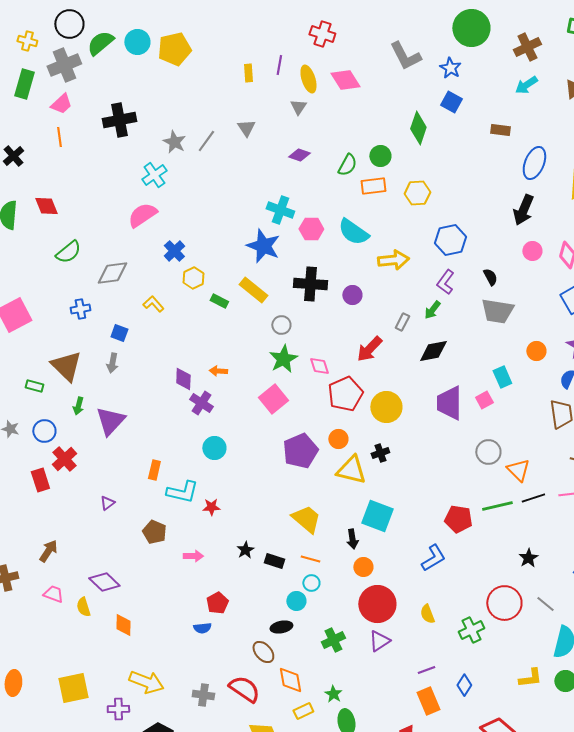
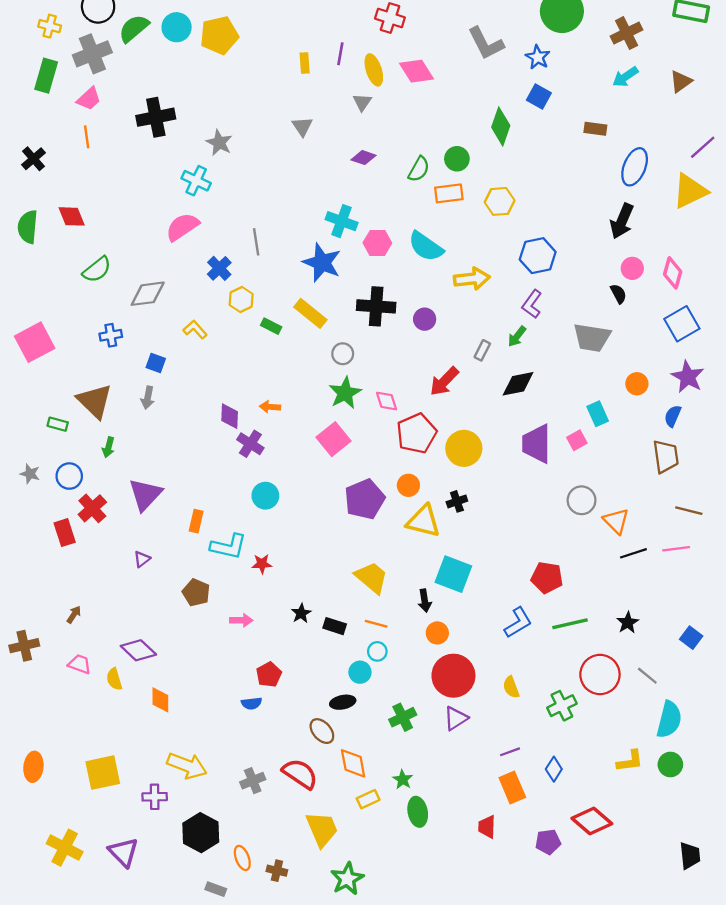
gray line: (206, 141) -> (256, 242), moved, turned -45
cyan cross: (154, 175) -> (196, 181), turned -30
black semicircle: (490, 277) -> (618, 294), moved
purple triangle: (110, 421) -> (145, 495), moved
green line: (497, 506) -> (570, 624), moved
brown arrow: (48, 551) -> (74, 615), size x0.7
gray cross: (203, 695) -> (253, 781), turned -30

